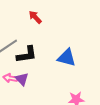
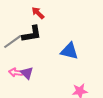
black L-shape: (27, 55) -> (32, 34), moved

